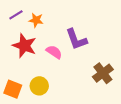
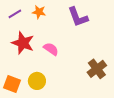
orange star: (36, 20) -> (39, 12), moved
purple L-shape: (76, 39) -> (78, 17), moved

